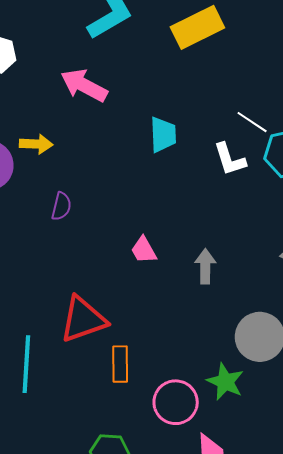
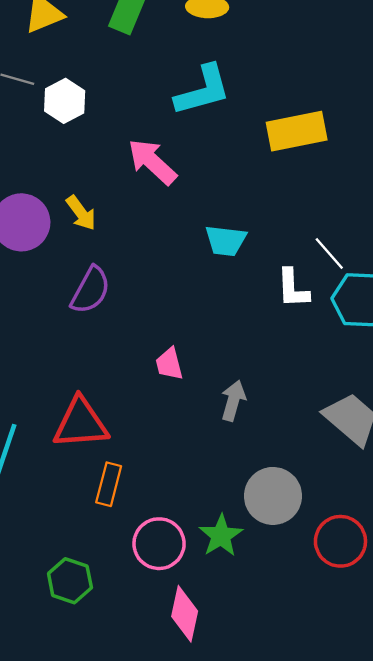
cyan trapezoid: (163, 135) -> (226, 241), turned 84
yellow arrow: (36, 144) -> (81, 213), turned 36
purple semicircle: (61, 206) -> (90, 290), size x1.5

